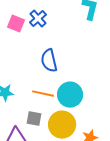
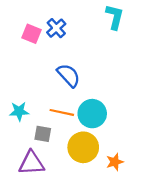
blue semicircle: (49, 61) -> (69, 75), turned 150
gray square: (34, 119) -> (43, 134), moved

